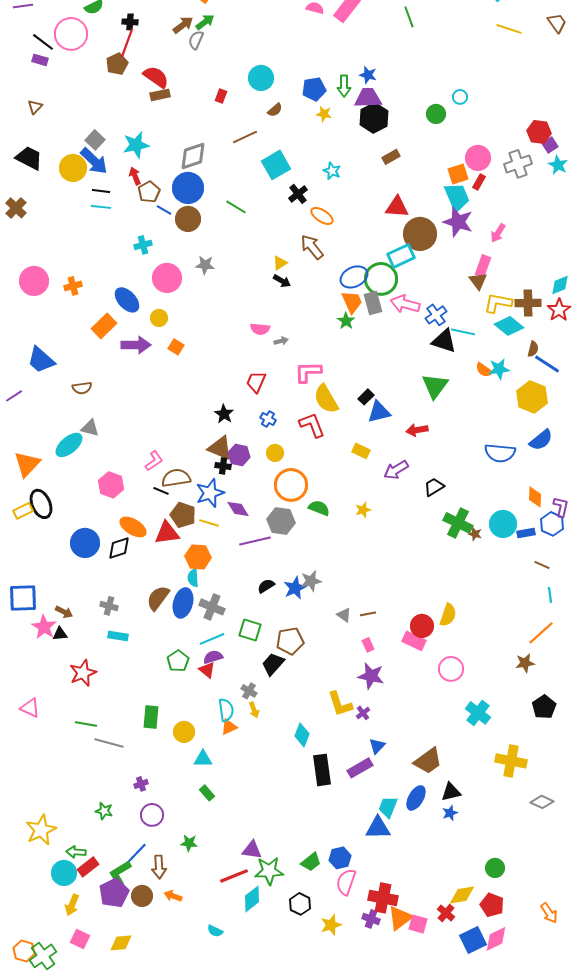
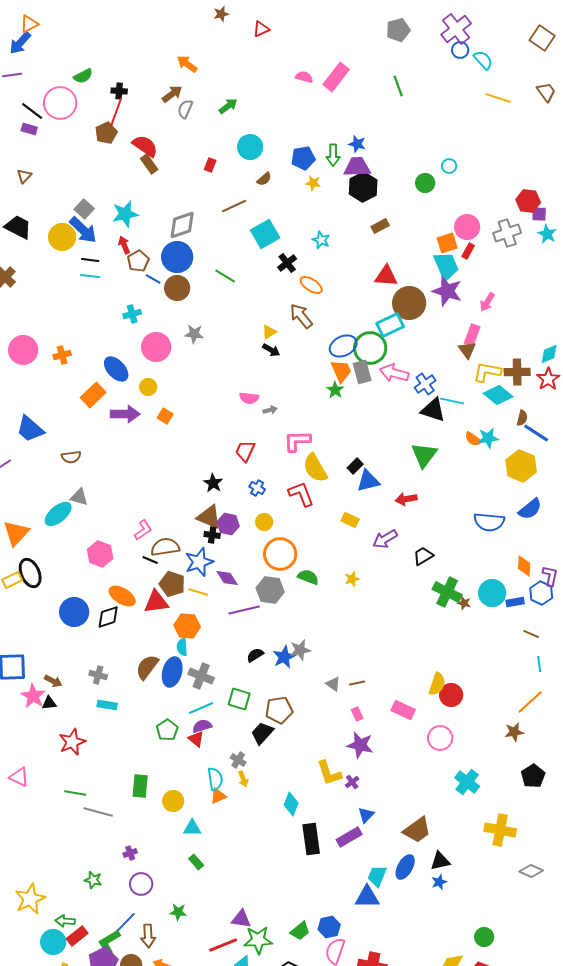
green arrow: (205, 22) -> (228, 106), moved
brown rectangle: (160, 95) -> (149, 164), turned 66
purple square: (550, 145) -> (539, 214), turned 35
red circle: (422, 626) -> (451, 695), moved

